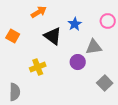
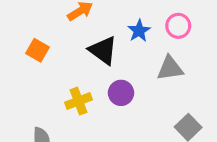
pink circle: (108, 21) -> (178, 26), moved
purple circle: (78, 62) -> (121, 93), moved

